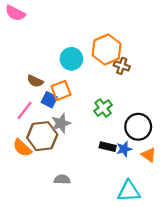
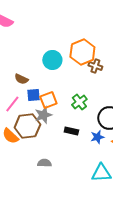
orange square: (61, 90) -> (48, 100), moved
blue square: (49, 100) -> (33, 95), turned -32
black rectangle: (108, 147) -> (71, 131), moved

